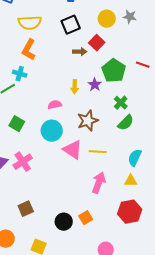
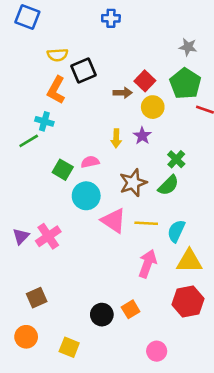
yellow circle: (107, 19) -> (153, 107), moved
yellow semicircle: (30, 23) -> (57, 55), size x0.7
black square: (71, 25) -> (84, 70), moved
green pentagon: (114, 71) -> (185, 84), moved
green semicircle: (126, 123) -> (168, 185), moved
green square: (17, 124) -> (63, 170), moved
cyan semicircle: (135, 158) -> (176, 231), moved
yellow triangle: (131, 181) -> (189, 261), size x1.5
brown square: (26, 209) -> (37, 298), moved

